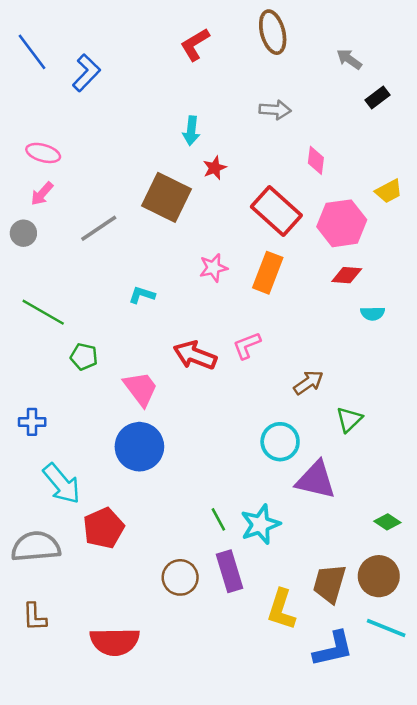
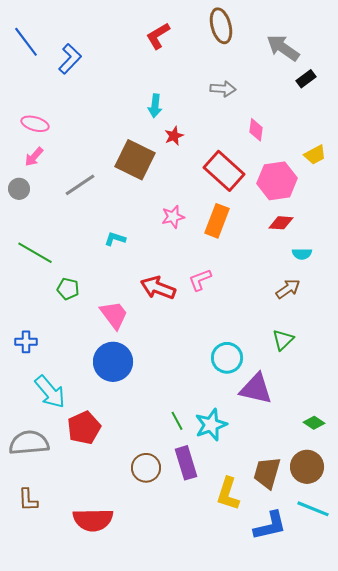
gray arrow: (349, 59) -> (283, 48), size x1.6
brown arrow: (308, 382) -> (288, 289), moved

